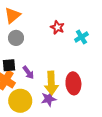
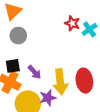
red star: (57, 27) -> (72, 23), moved
purple star: (49, 99) -> (48, 98), moved

